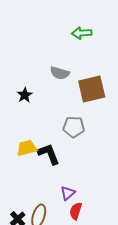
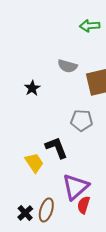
yellow trapezoid: (27, 148) -> (34, 163), moved, turned 70
purple triangle: (68, 193) -> (75, 187), size x1.8

